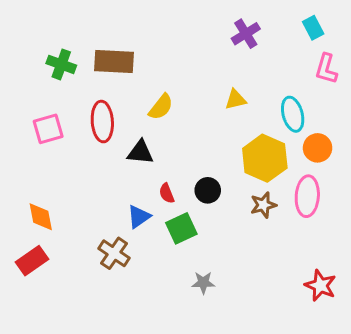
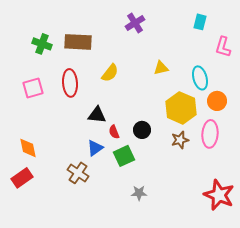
cyan rectangle: (313, 28) -> (200, 22), moved, turned 42
purple cross: (246, 34) -> (135, 23), moved
black triangle: (140, 152) -> (97, 115), moved
red star: (320, 286) -> (219, 195), size x1.4

